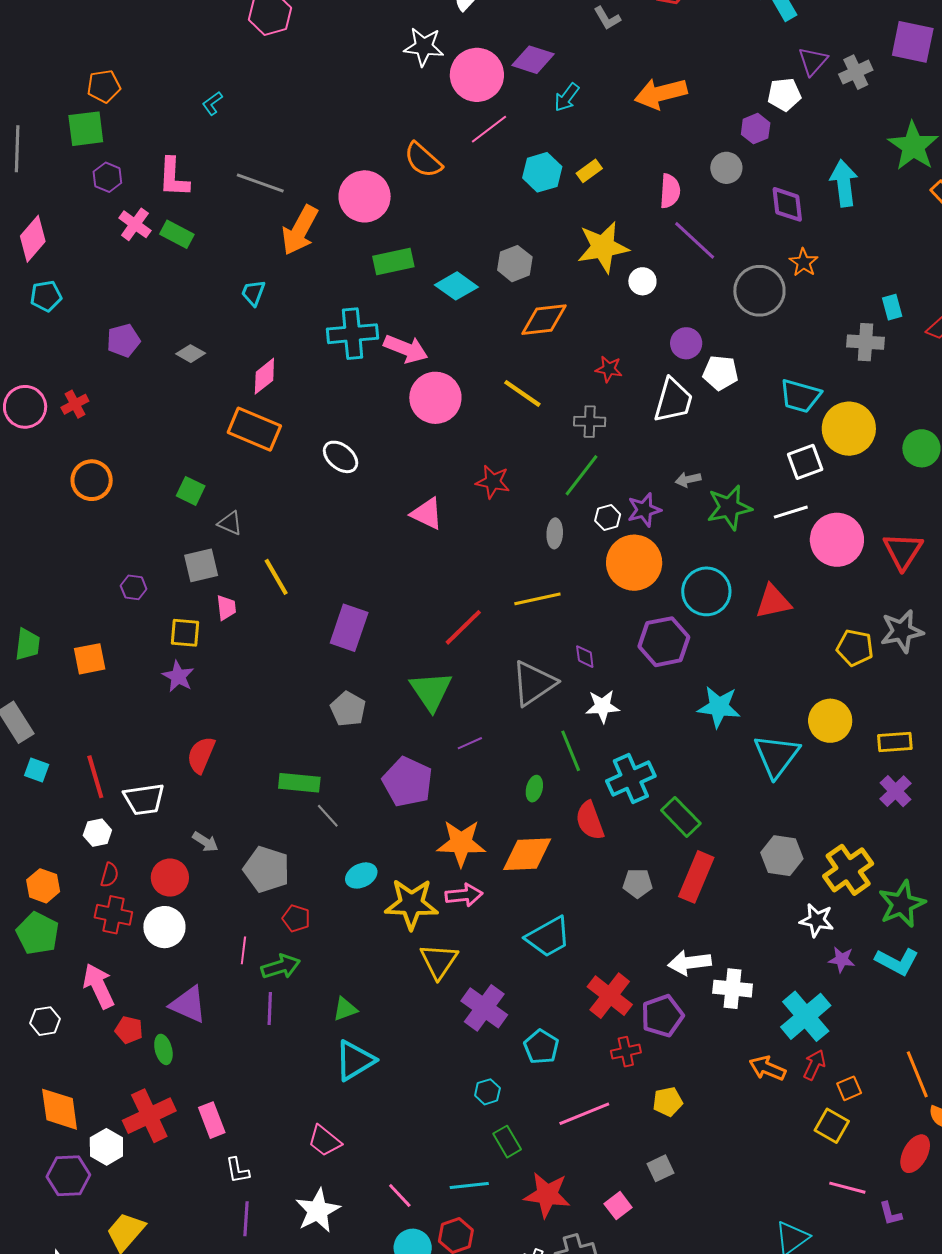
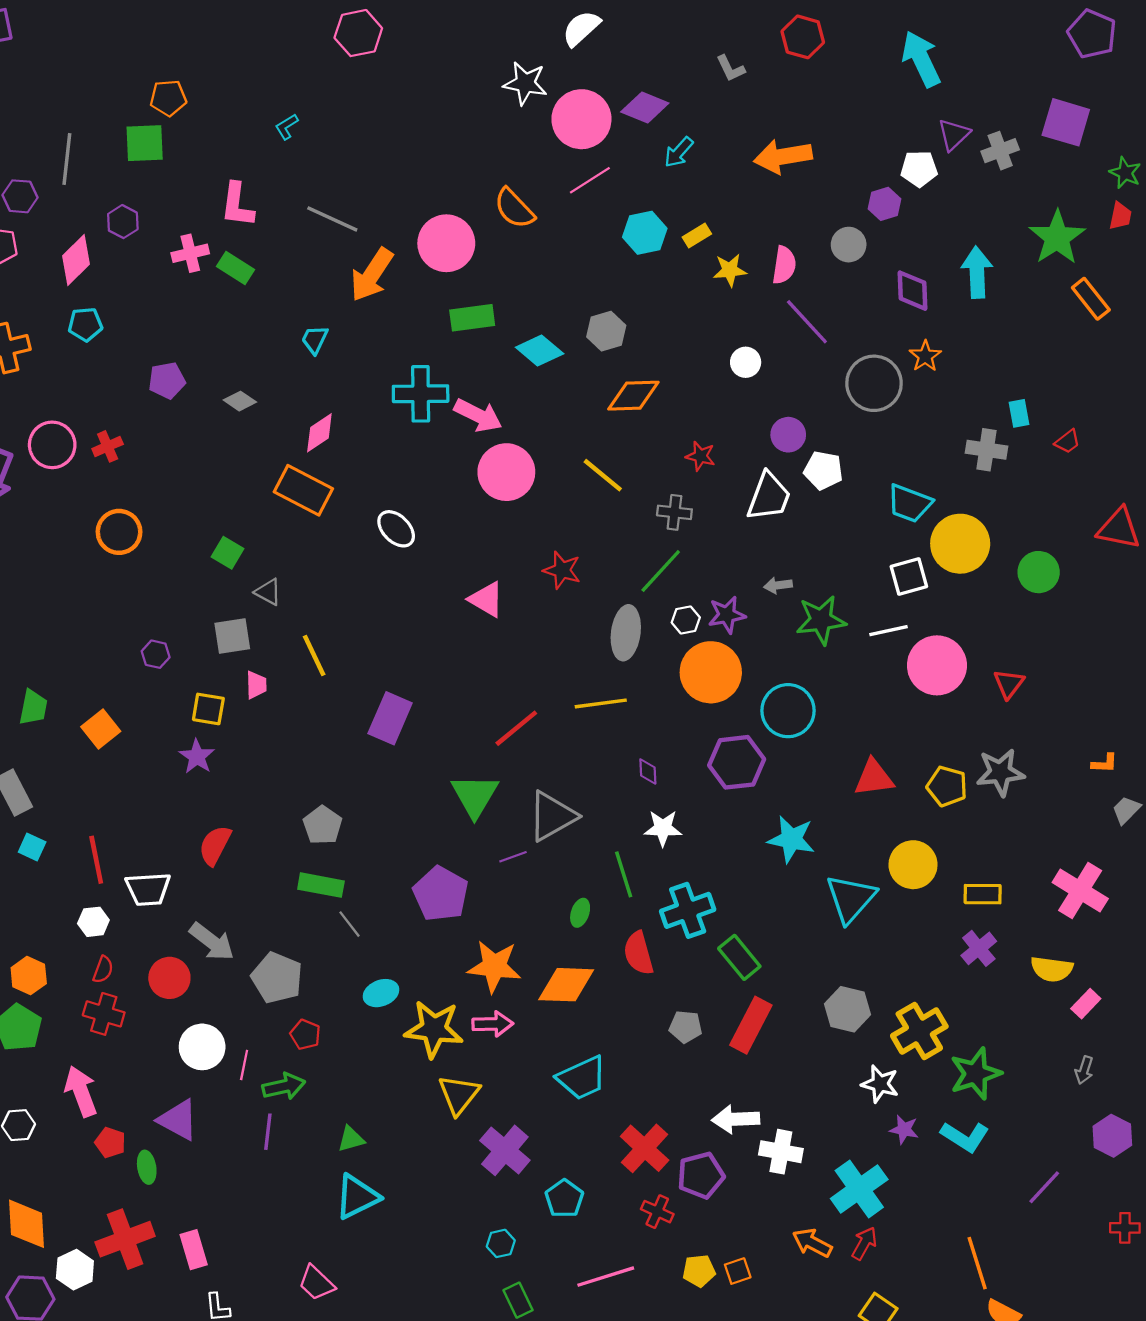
purple hexagon: (107, 177) -> (123, 222), moved
pink cross: (135, 224) -> (190, 253), turned 36
yellow star: (603, 247) -> (730, 270), moved, size x0.6
gray ellipse: (555, 533) -> (626, 633), size x1.6
red triangle: (903, 551) -> (1009, 684), size x0.7
red triangle: (773, 602) -> (874, 778), moved
orange square: (90, 659) -> (101, 729), turned -32
gray triangle: (534, 683) -> (552, 816), moved
gray pentagon: (348, 709) -> (323, 825), moved
gray arrow: (205, 842) -> (212, 942), size x1.6
white circle: (164, 927) -> (202, 1047), moved
red cross: (626, 1052) -> (657, 1212), turned 32
orange square: (849, 1088) -> (738, 1271), moved

